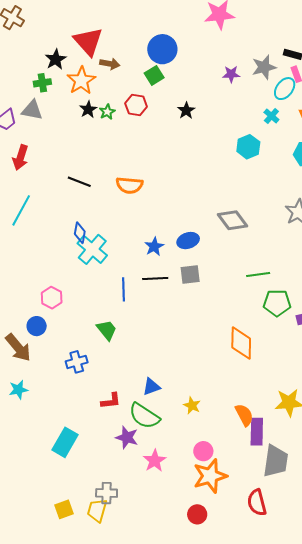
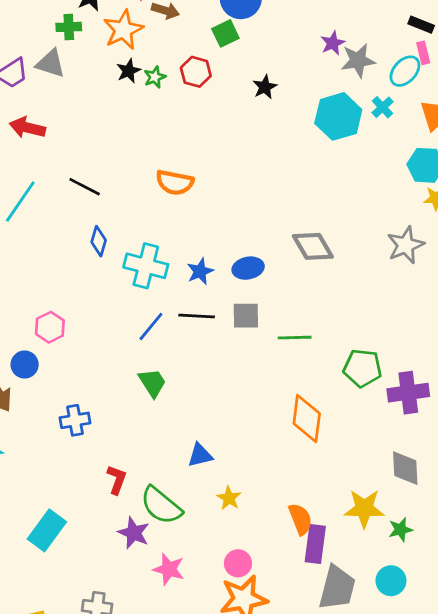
gray star: (264, 67) -> (358, 60), moved
purple star: (231, 74) -> (333, 43), turned -30
cyan hexagon: (248, 147) -> (338, 116), moved, size x1.4
red arrow: (21, 157) -> (27, 128), turned 80
black line: (79, 182) -> (85, 187), moved
cyan cross: (92, 249) -> (146, 266), moved, turned -32
green line: (258, 274) -> (295, 338), moved
blue line: (124, 289) -> (151, 327), turned 35
green trapezoid: (107, 330) -> (152, 383), moved
blue triangle: (151, 387) -> (200, 455), moved
red L-shape: (111, 401) -> (117, 480), turned -70
pink star: (155, 461) -> (169, 569), turned -30

